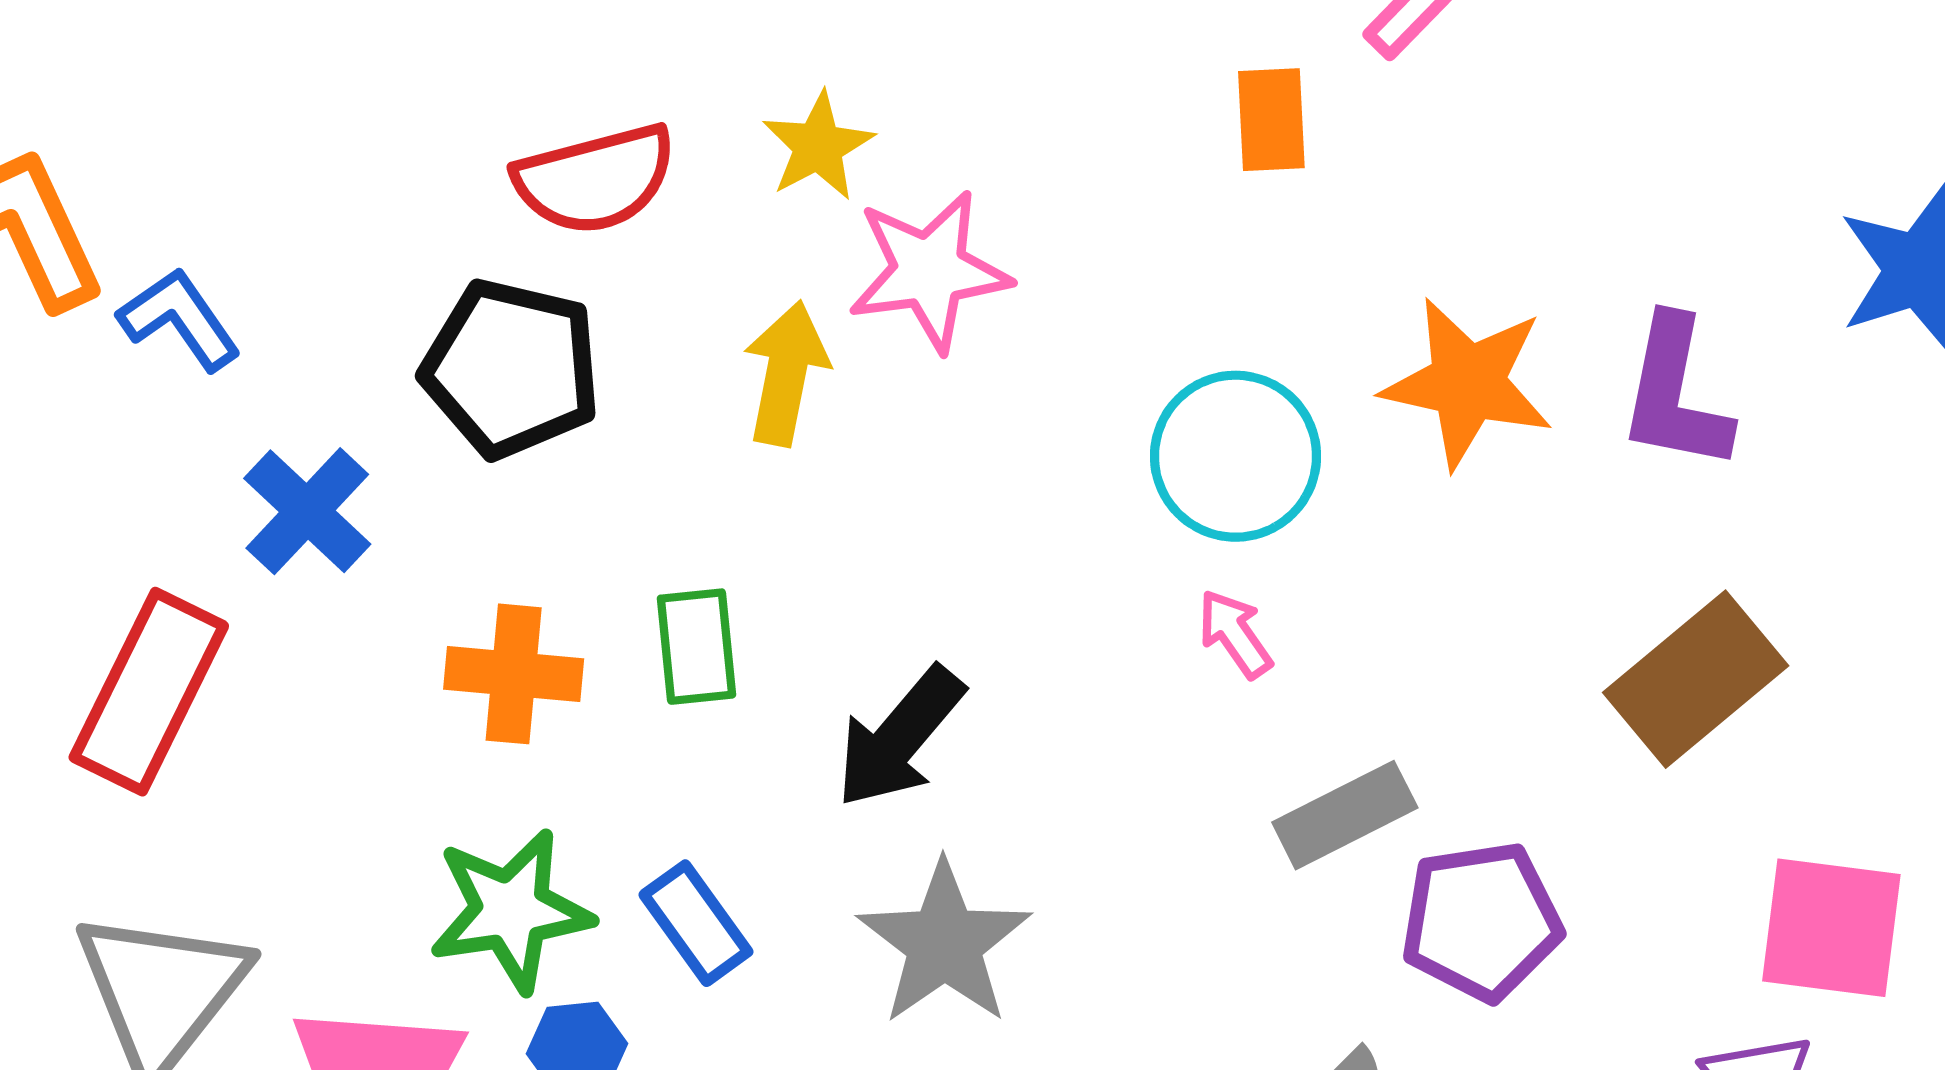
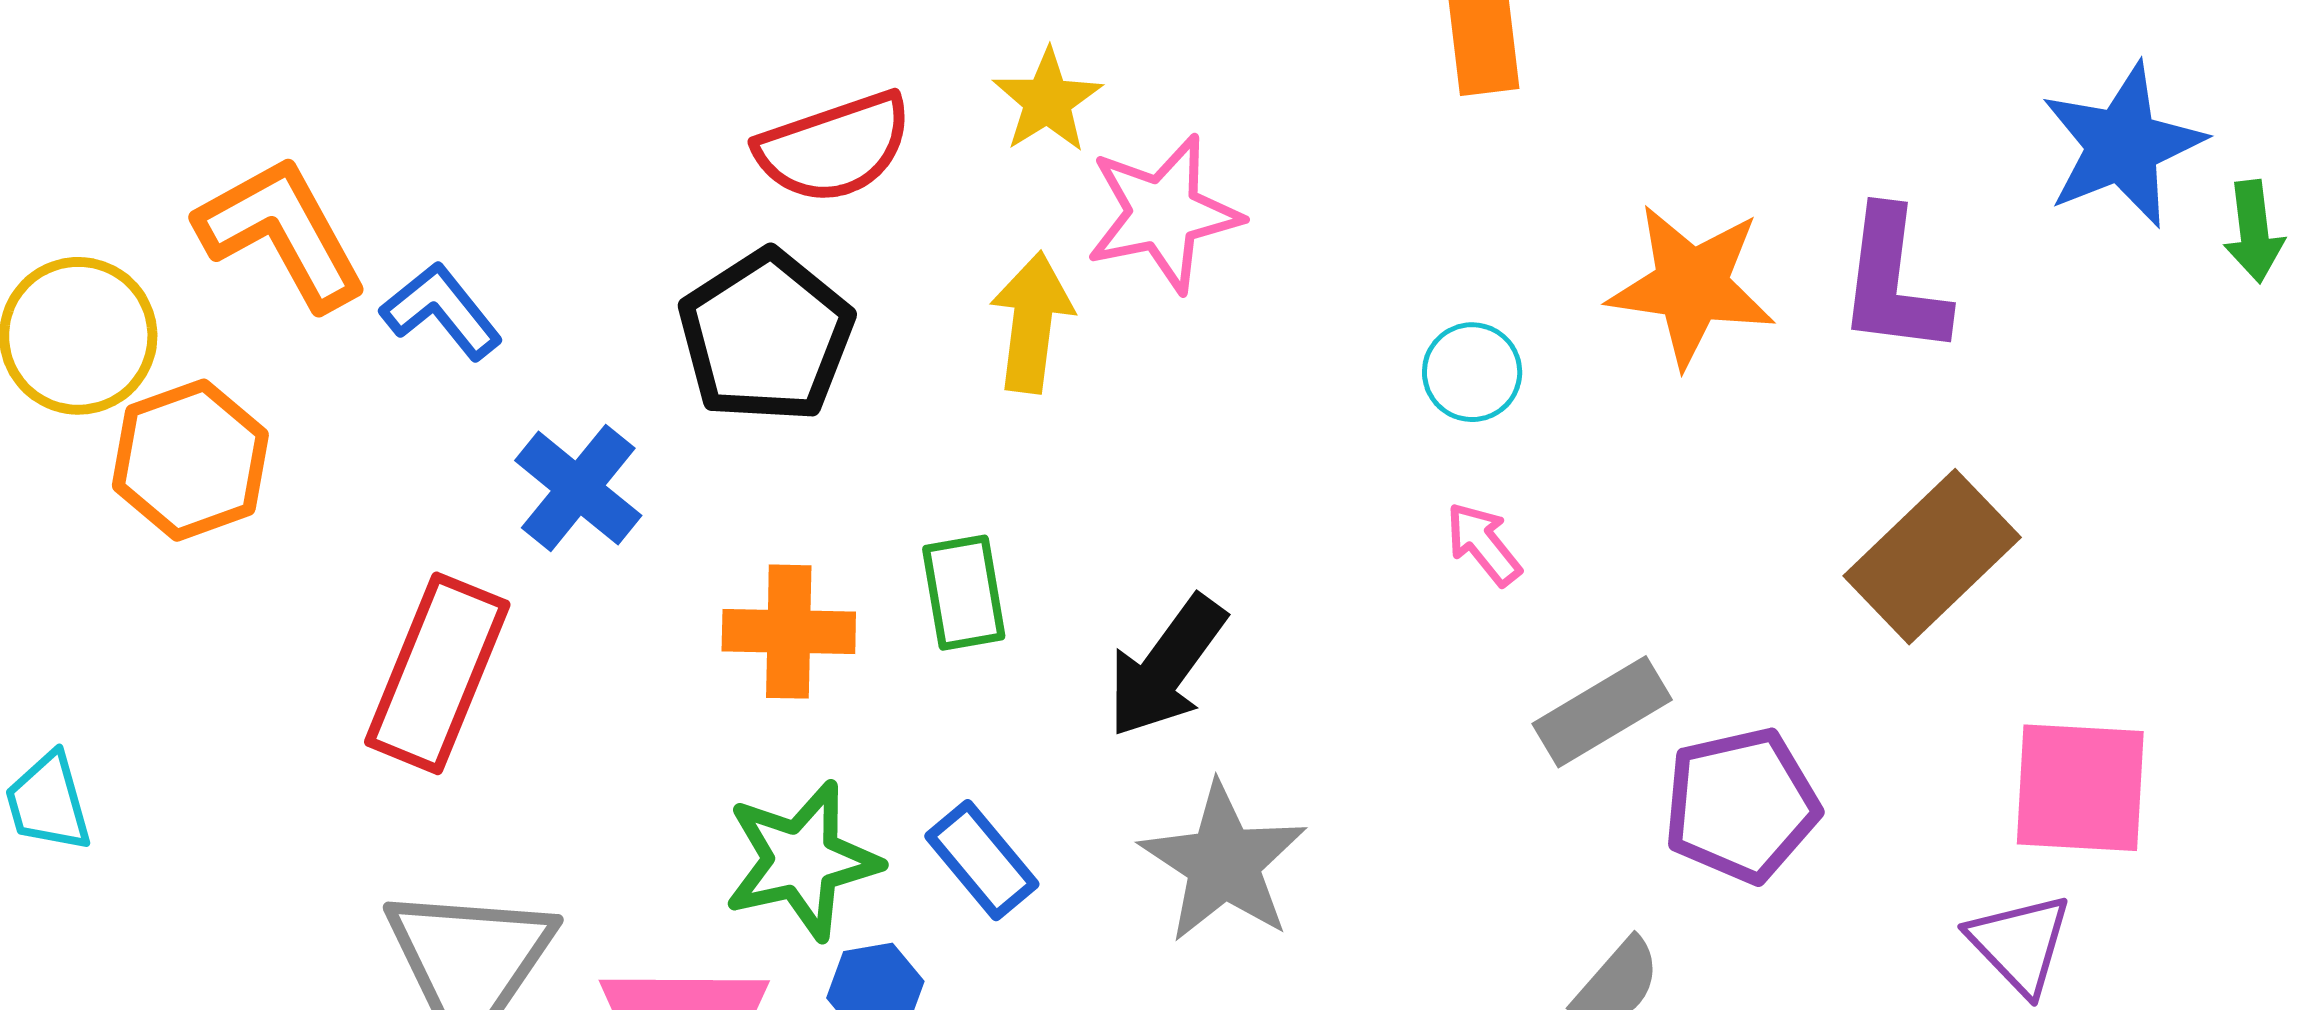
black pentagon: (511, 369) -> (766, 336), turned 30
cyan circle: (1236, 456) -> (1472, 372), size x0.6

